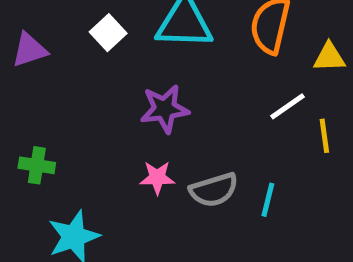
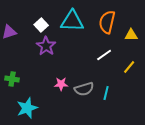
white line: (287, 106) -> (104, 55), moved
purple star: (165, 109) -> (46, 46), moved, turned -30
yellow line: (324, 136) -> (129, 67), turned 48

